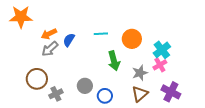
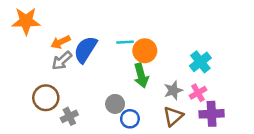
orange circle: (132, 39) -> (145, 51), moved
blue semicircle: (69, 40) -> (85, 49), size x1.6
pink cross: (160, 65) -> (198, 93), moved
gray circle: (85, 86) -> (115, 104), moved
purple cross: (171, 92) -> (212, 114), turned -30

